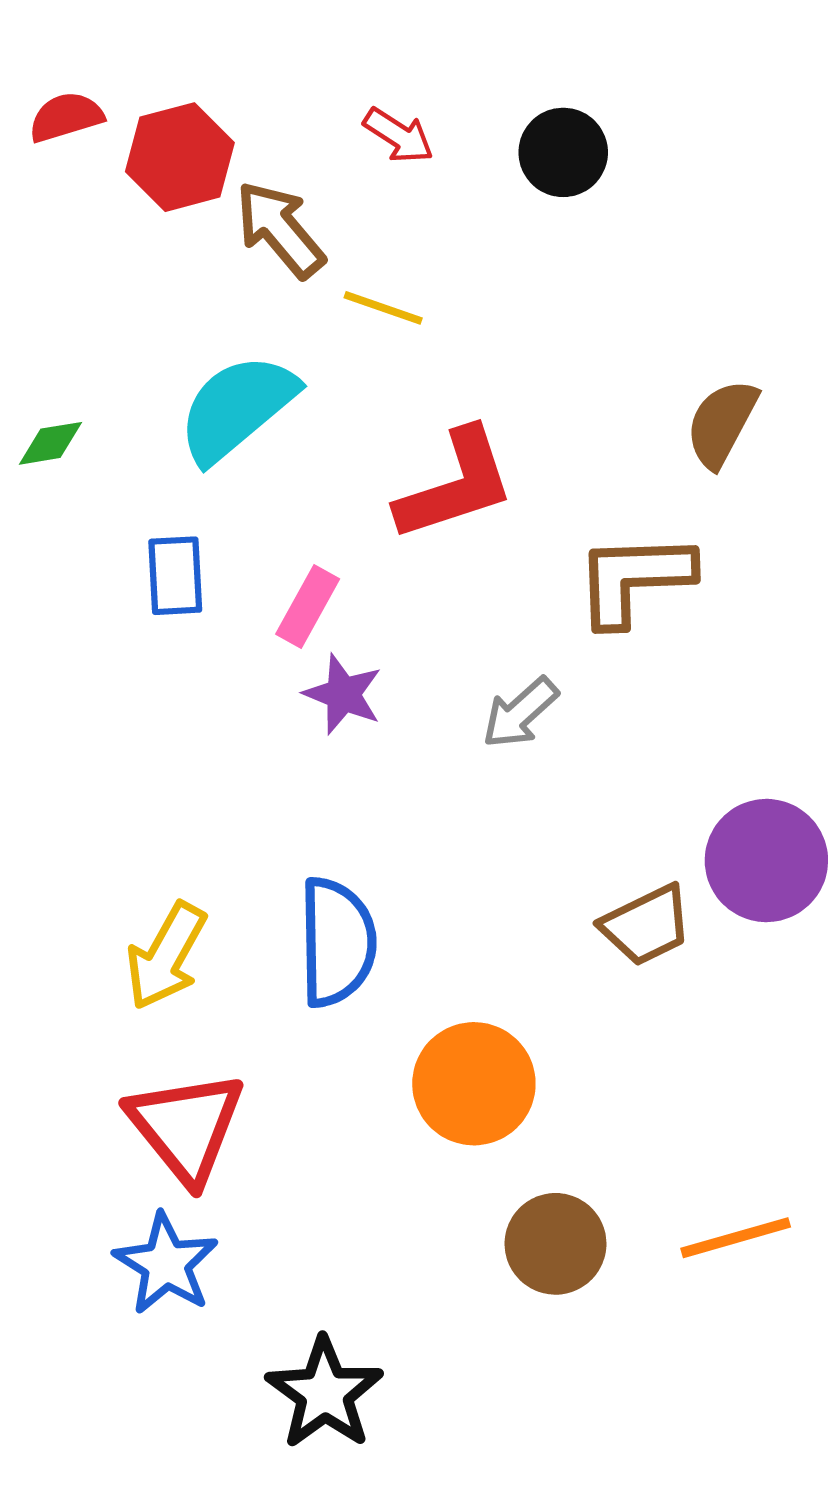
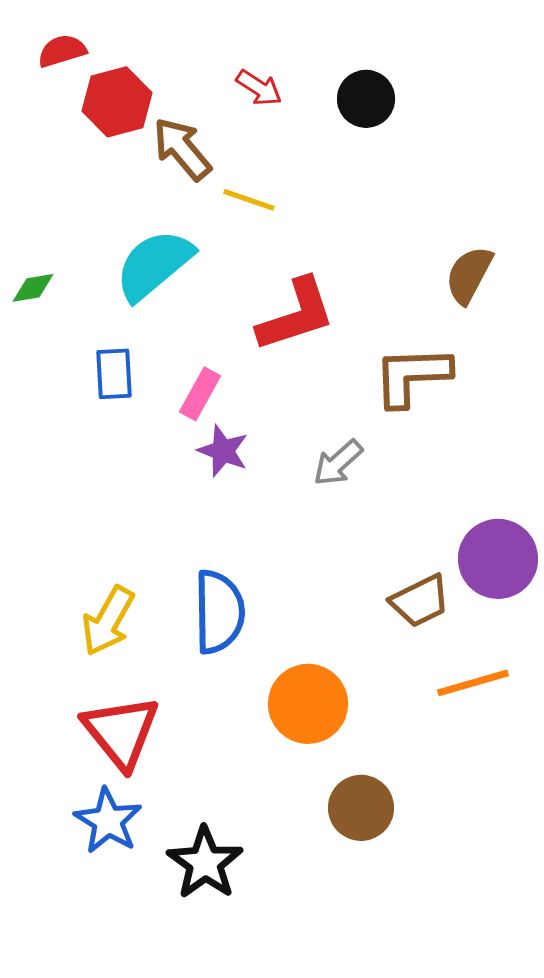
red semicircle: (66, 117) -> (62, 51), moved
orange line: (736, 1238) -> (473, 683), moved
black star: (325, 1393) -> (205, 863), moved

